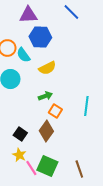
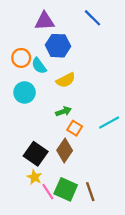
cyan line: (86, 106) -> (109, 123), turned 54
black square: (20, 134) -> (36, 154), size x1.5
brown line: (79, 169) -> (90, 192), moved

